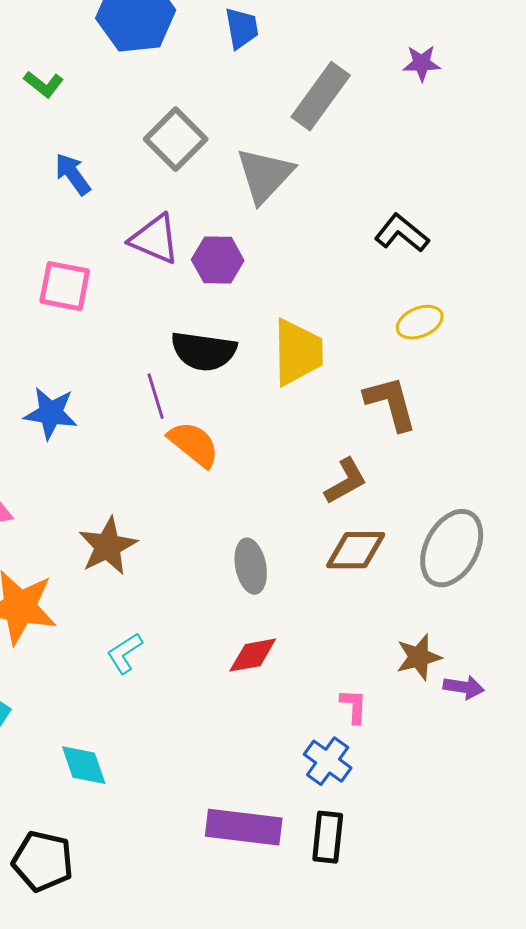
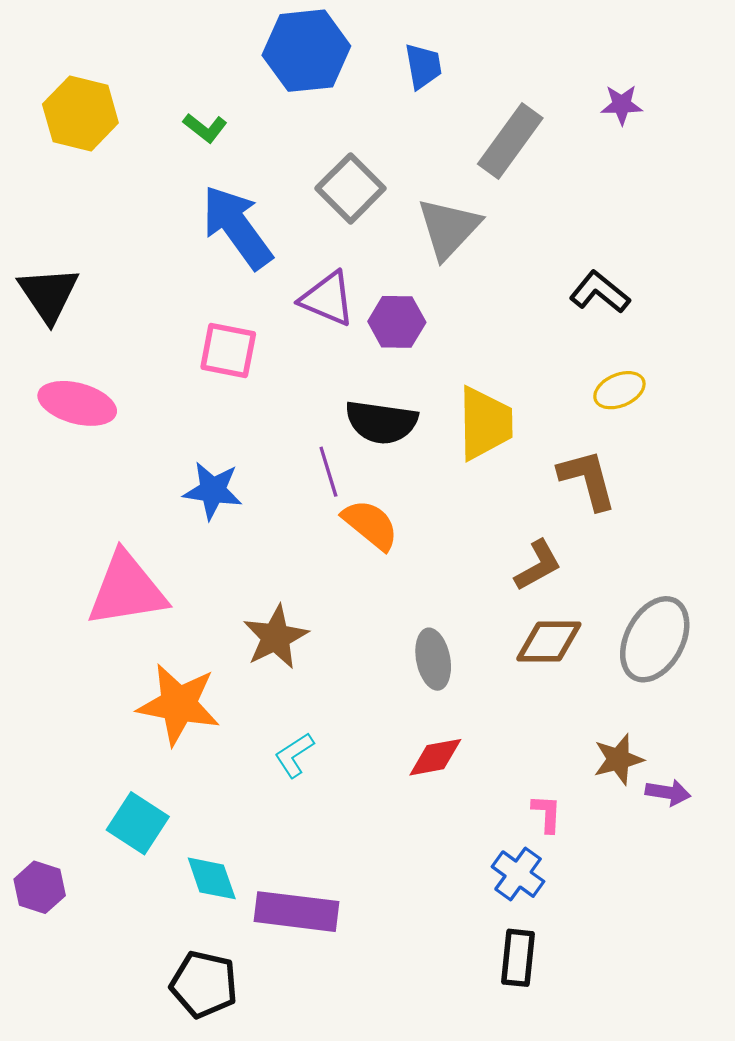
blue arrow: (73, 174) -> (237, 227), size x1.8
cyan diamond: (84, 765) -> (212, 878), moved
purple rectangle: (244, 827) -> (296, 912), moved

